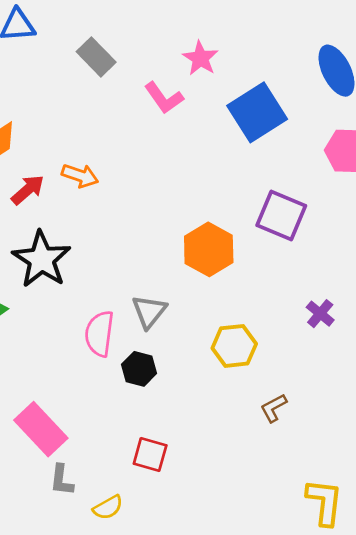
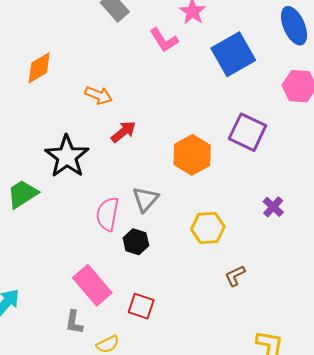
red arrow: (28, 190) -> (123, 132), moved
pink rectangle: (41, 429) -> (92, 285), moved

